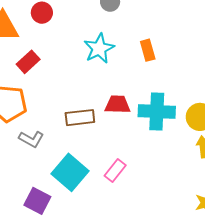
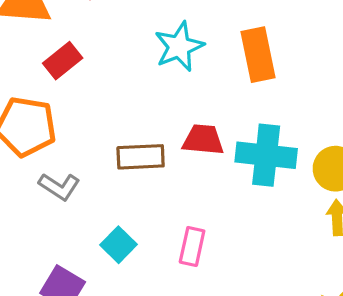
orange rectangle: (148, 50) -> (258, 55), size x1.5
pink rectangle: (115, 170) -> (192, 246), turned -30
cyan square: (70, 172) -> (119, 245), size x0.6

